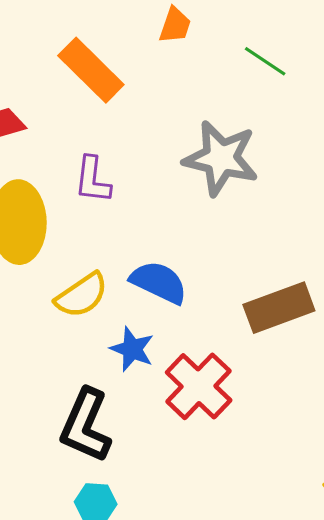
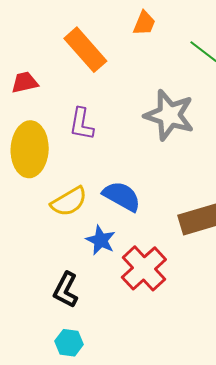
black L-shape: (86, 425) -> (66, 290), size x0.7

